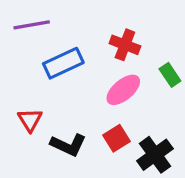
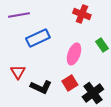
red cross: (125, 45) -> (82, 14), moved
pink ellipse: (123, 90) -> (74, 54), turned -30

